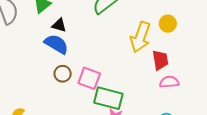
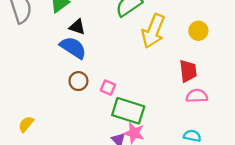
yellow arrow: (140, 37) -> (153, 31), moved
pink square: (89, 78) -> (108, 88), size x0.6

